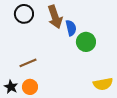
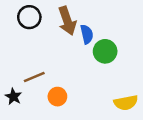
black star: (11, 87) -> (13, 97), moved
orange circle: (30, 87) -> (57, 97), moved

